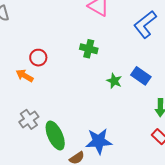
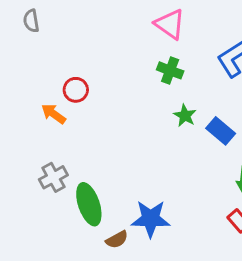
green cross: (89, 49) -> (170, 70), moved
green star: (114, 81) -> (185, 116), moved

